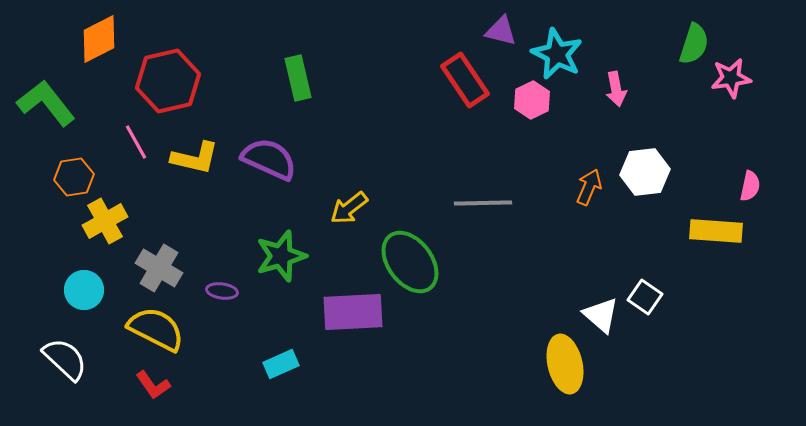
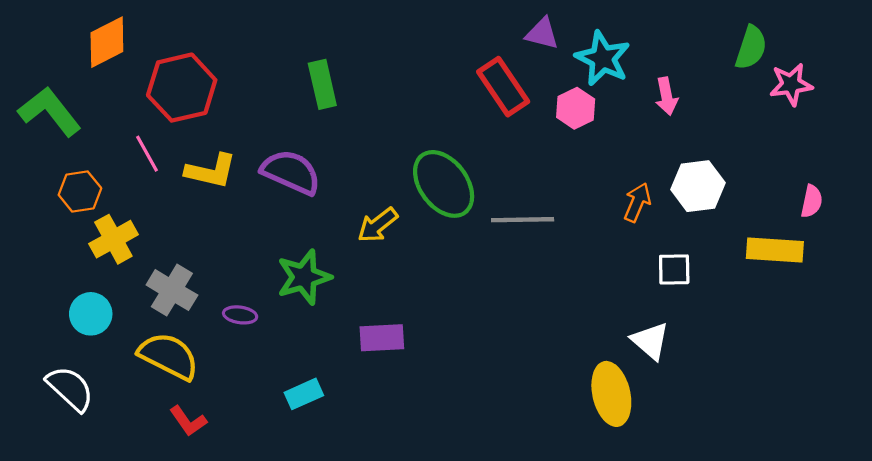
green ellipse: (410, 262) -> (444, 184), moved
white square: (645, 297) -> (674, 269), moved, turned -36
purple rectangle: (353, 312) -> (382, 338), size x0.7
red L-shape: (153, 385) -> (188, 421), moved

